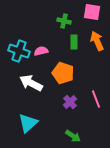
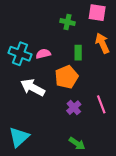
green rectangle: (74, 42) -> (78, 53), moved
orange pentagon: (63, 73) -> (66, 77), turned 30
cyan triangle: (28, 123) -> (19, 137), moved

